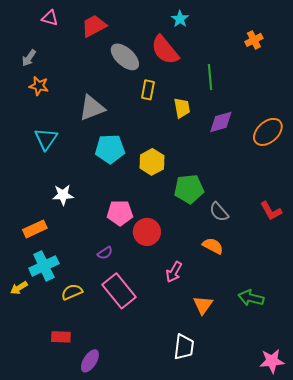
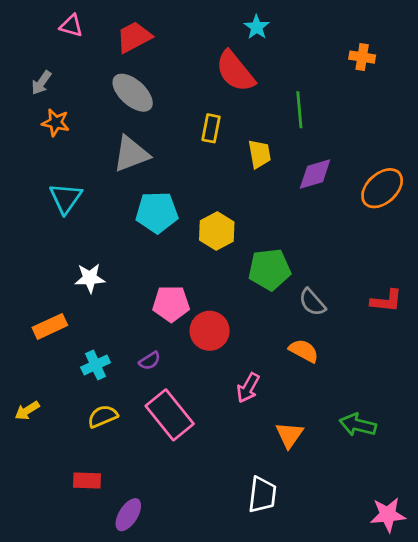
orange cross: (254, 40) -> (362, 57), turned 36
gray ellipse: (125, 57) -> (133, 93), moved
red L-shape: (271, 211) -> (386, 301), turned -55
cyan cross: (44, 266) -> (96, 365), moved, size x0.7

